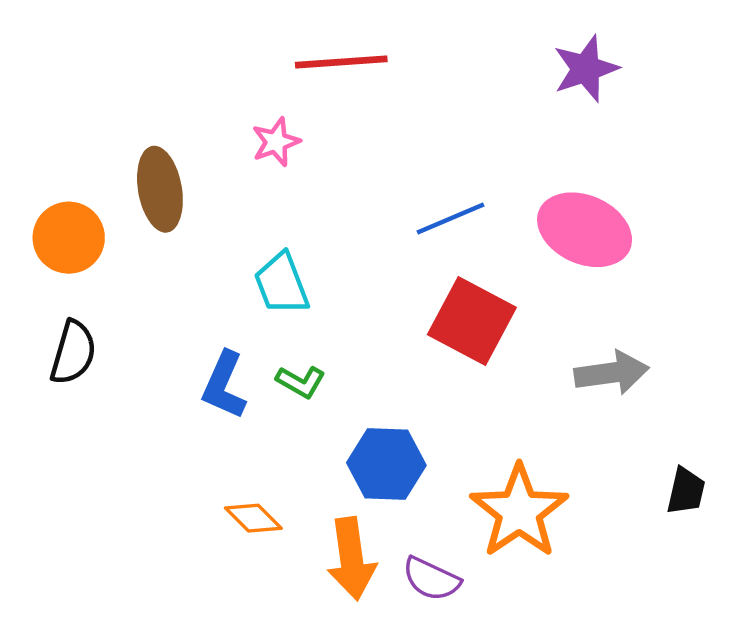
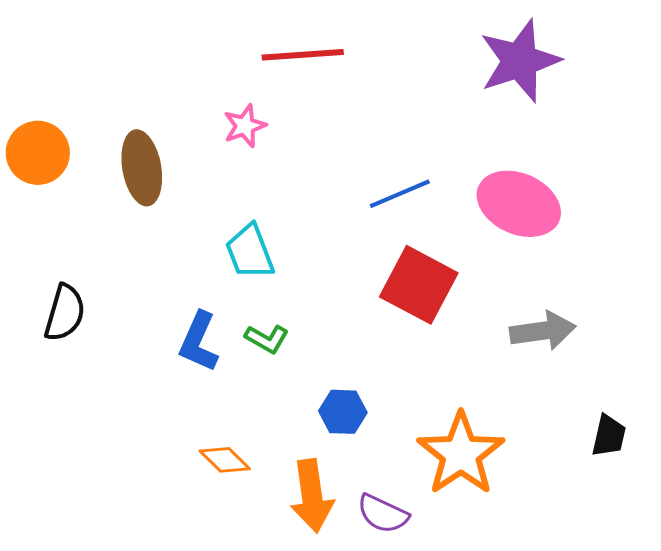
purple star: (586, 69) -> (520, 61), size x1.4
orange circle: (69, 238) -> (38, 153), moved
blue hexagon: (386, 464) -> (343, 412), size x0.7

